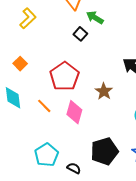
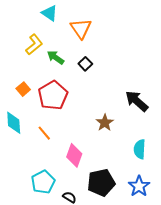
green arrow: (95, 18) -> (56, 57), moved
red pentagon: (64, 76) -> (53, 95), moved
pink diamond: (74, 112) -> (74, 155), moved

